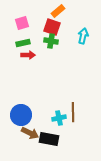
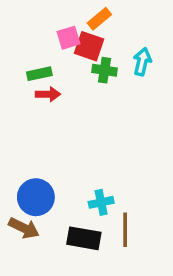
pink square: (22, 23) -> (68, 38), moved
green cross: (51, 41) -> (105, 70), moved
brown line: (73, 112) -> (125, 230), moved
brown arrow: (30, 133) -> (24, 228), moved

